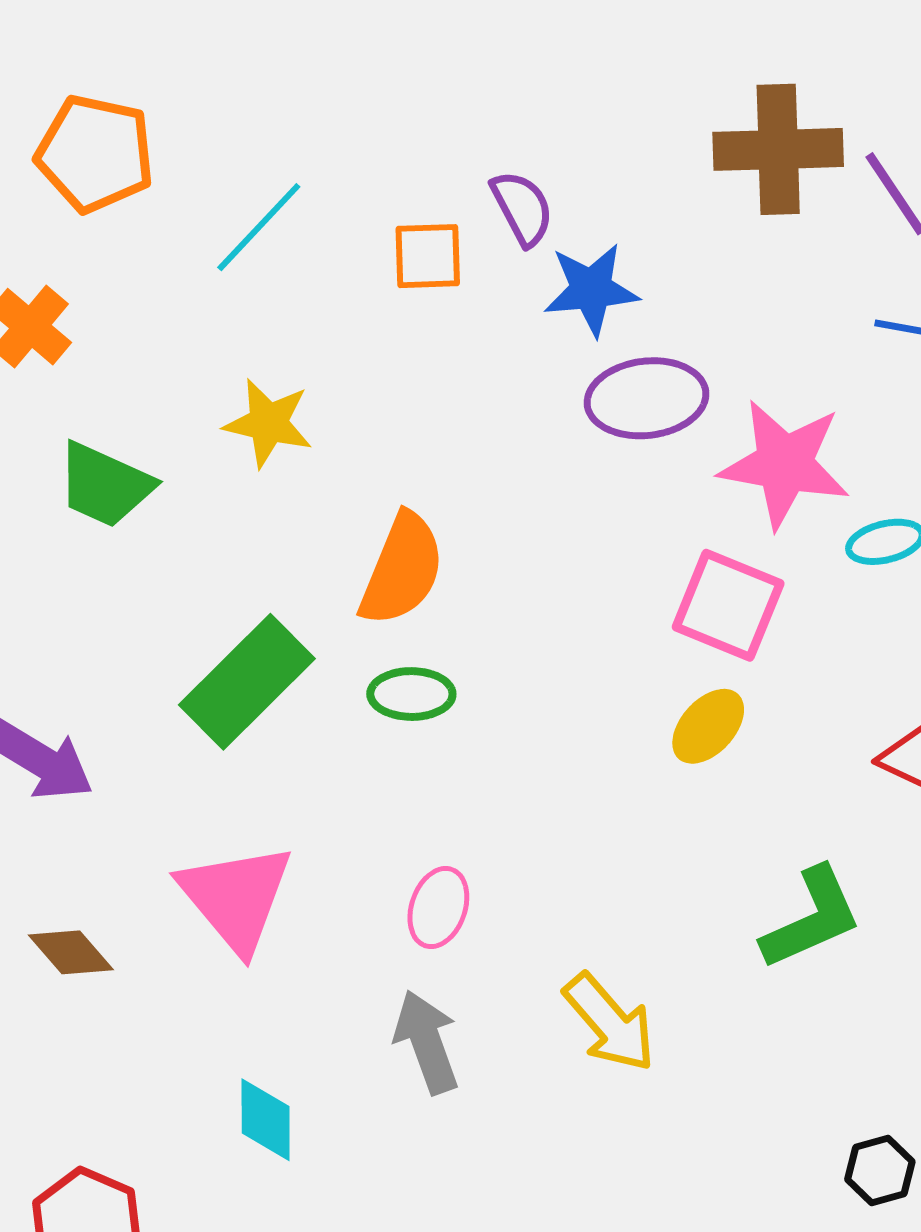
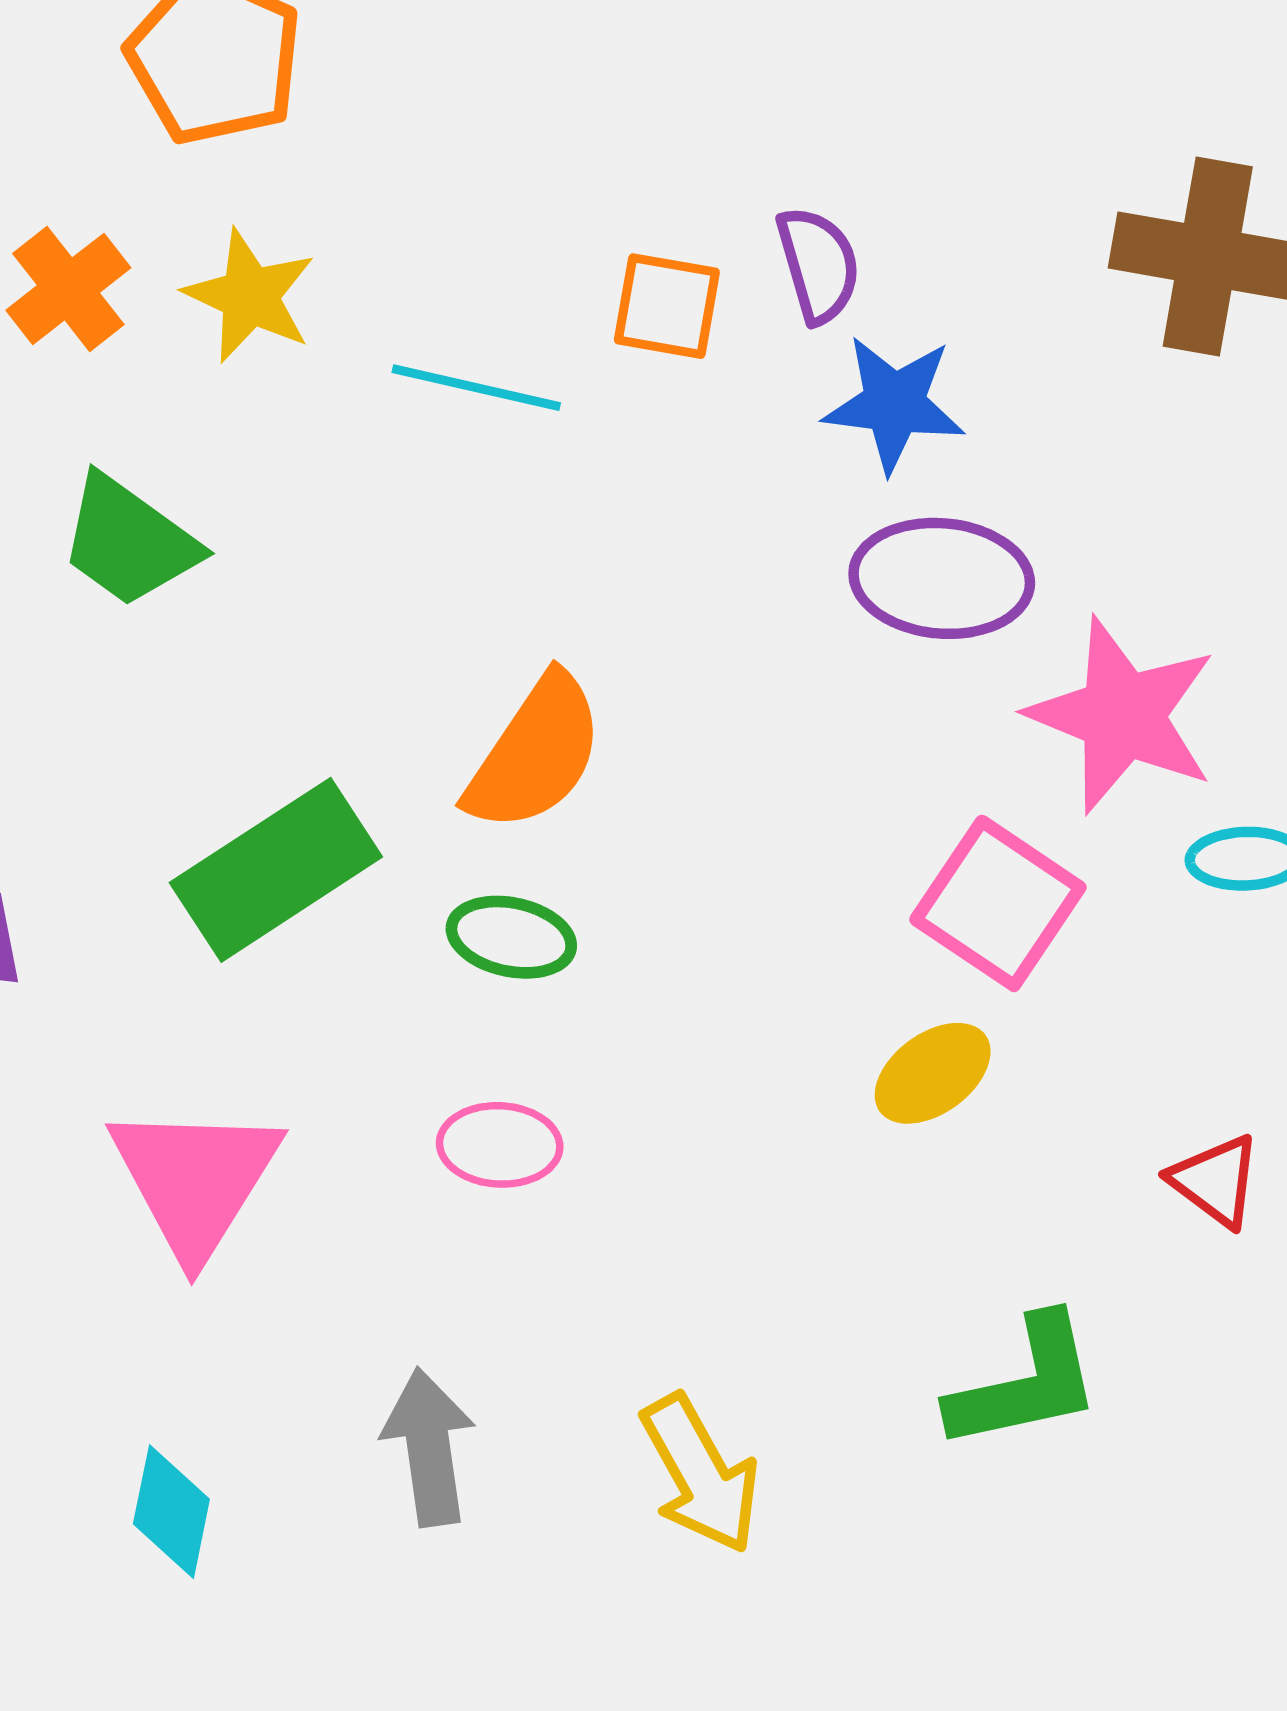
cyan line: (259, 227) -> (476, 388), moved, turned 48
yellow star: (268, 423) -> (250, 296), moved
pink ellipse: (438, 908) -> (500, 1145), moved, turned 62

